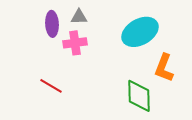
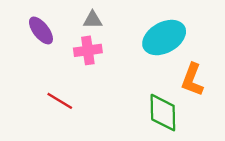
purple ellipse: (52, 24) -> (41, 30), moved, turned -35

